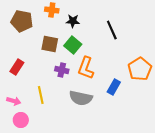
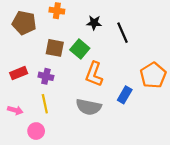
black star: (73, 21) -> (94, 23), moved
red rectangle: (17, 67) -> (19, 73), turned 35
purple cross: (62, 70) -> (46, 76), moved
pink circle: (21, 120) -> (36, 131), moved

